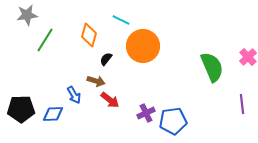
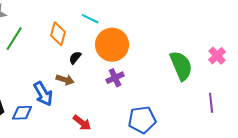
blue arrow: (74, 95) -> (43, 94), size x1.4
red arrow: (110, 100) -> (82, 123), moved
purple cross: (146, 113) -> (115, 78), moved

